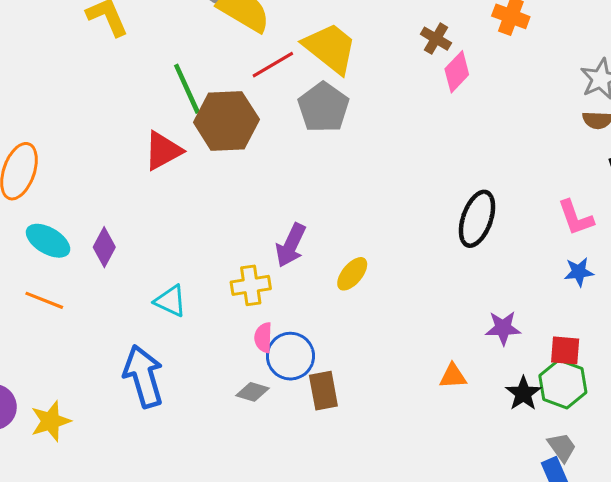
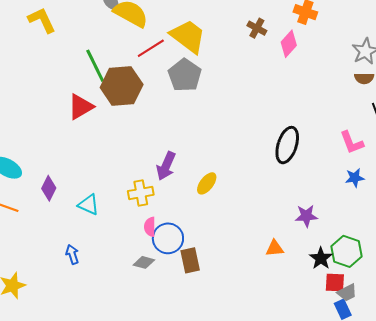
pink diamond: (457, 72) -> (289, 44), moved
purple diamond: (104, 247) -> (49, 188), moved
red square: (565, 350) -> (335, 283), moved
blue arrow: (143, 376) -> (72, 254), size x0.5
gray trapezoid: (562, 447) -> (347, 293), turned 100

